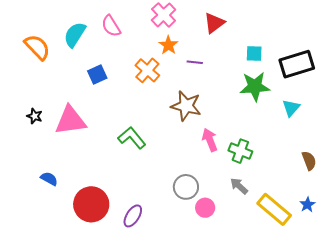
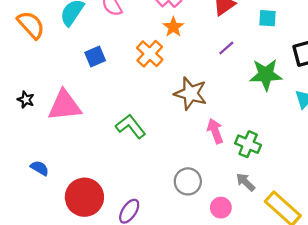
cyan square: (254, 53) -> (268, 18), moved
purple line: (195, 62) -> (226, 48), moved, turned -49
pink circle: (205, 208) -> (221, 208), moved

